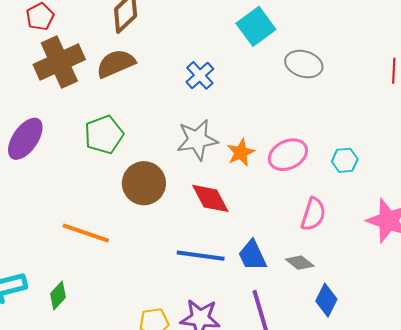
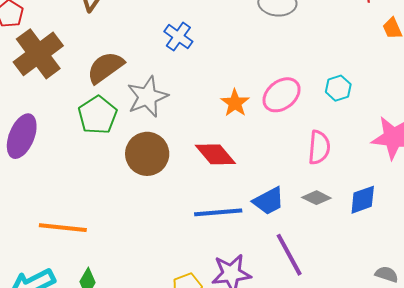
brown semicircle: (116, 64) -> (105, 67), moved
gray star: (197, 140) -> (147, 97), moved
orange line: (86, 233) -> (63, 228), moved
blue trapezoid: (252, 255) -> (269, 201), turned -80
blue diamond: (326, 300) -> (363, 200), moved, turned 56

